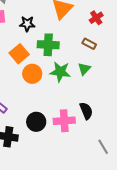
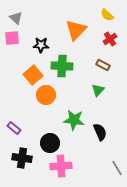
green star: (60, 72) -> (74, 120), moved
pink cross: (64, 121) -> (61, 166), moved

